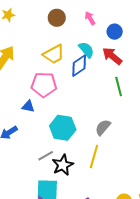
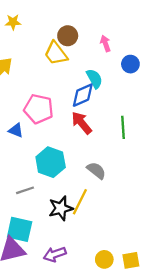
yellow trapezoid: (54, 54) -> (56, 53), moved, turned 70
red arrow: (112, 56) -> (82, 123), moved
gray semicircle: (103, 127) -> (96, 170), turned 78
black star: (63, 165) -> (61, 208), moved

